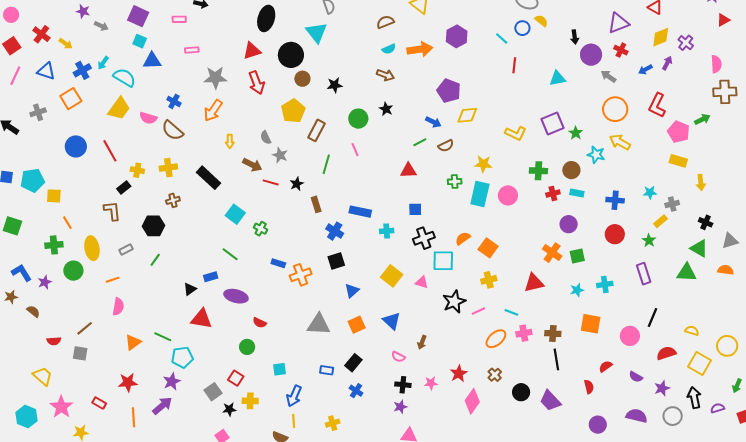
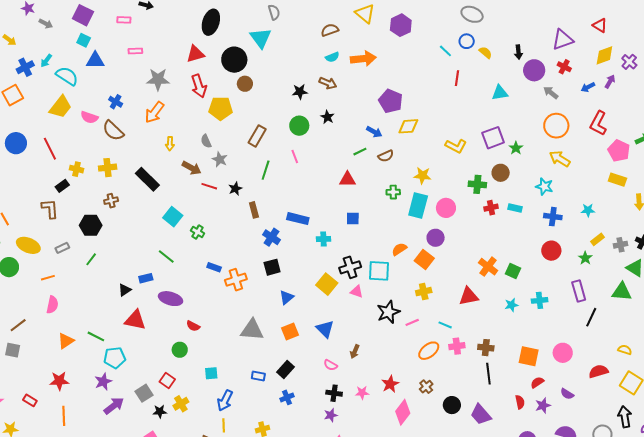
yellow semicircle: (541, 21) -> (485, 53), moved
purple hexagon: (457, 36) -> (401, 25), moved
black star: (335, 85) -> (300, 92), moved
yellow pentagon: (293, 111) -> (221, 108), moved, turned 30
cyan star: (596, 155) -> (544, 186), moved
brown circle: (571, 170) -> (501, 173), moved
gray cross: (672, 204) -> (620, 245), moved
purple circle: (569, 224) -> (436, 238), moved
black cross: (424, 238) -> (350, 267), moved
yellow ellipse: (92, 248) -> (28, 245), turned -60
green square: (577, 256) -> (513, 271), turned 35
black line: (653, 317) -> (591, 317), moved
orange square: (591, 324) -> (529, 356), moved
purple star: (662, 388) -> (543, 405), moved
blue cross: (356, 391) -> (287, 397), turned 32
yellow cross: (250, 401) -> (181, 404), turned -35
purple arrow: (162, 406) -> (114, 406), moved

